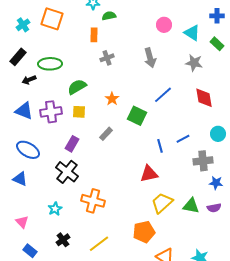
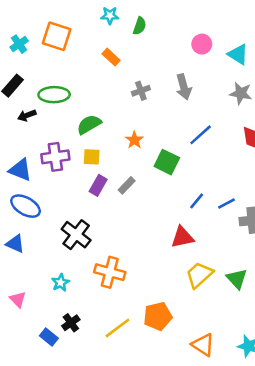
green semicircle: (109, 16) -> (140, 26), moved, turned 120
orange rectangle: (94, 35) -> (111, 57), turned -48
gray cross: (107, 58) -> (141, 91), moved
blue triangle: (24, 111) -> (20, 170), moved
blue line: (183, 139) -> (226, 204), moved
purple rectangle: (72, 144) -> (98, 185), moved
blue line: (160, 146) -> (197, 201), turned 56
green triangle: (191, 206) -> (237, 279), turned 36
orange pentagon: (144, 232) -> (158, 316), moved
blue rectangle: (30, 251) -> (49, 337), moved

